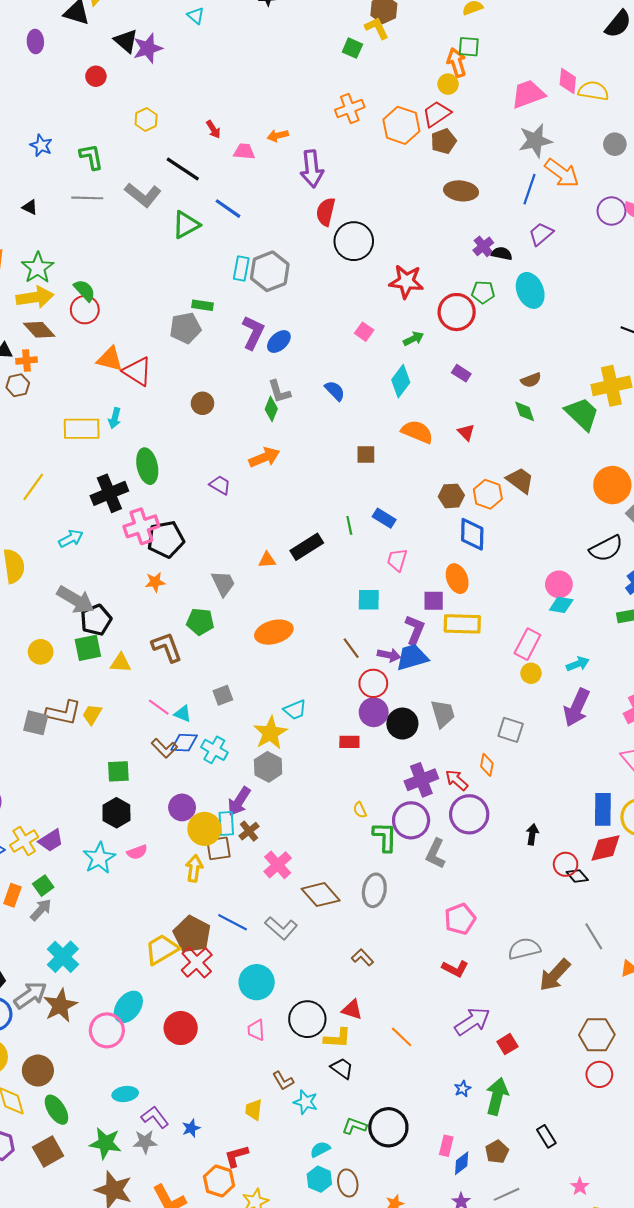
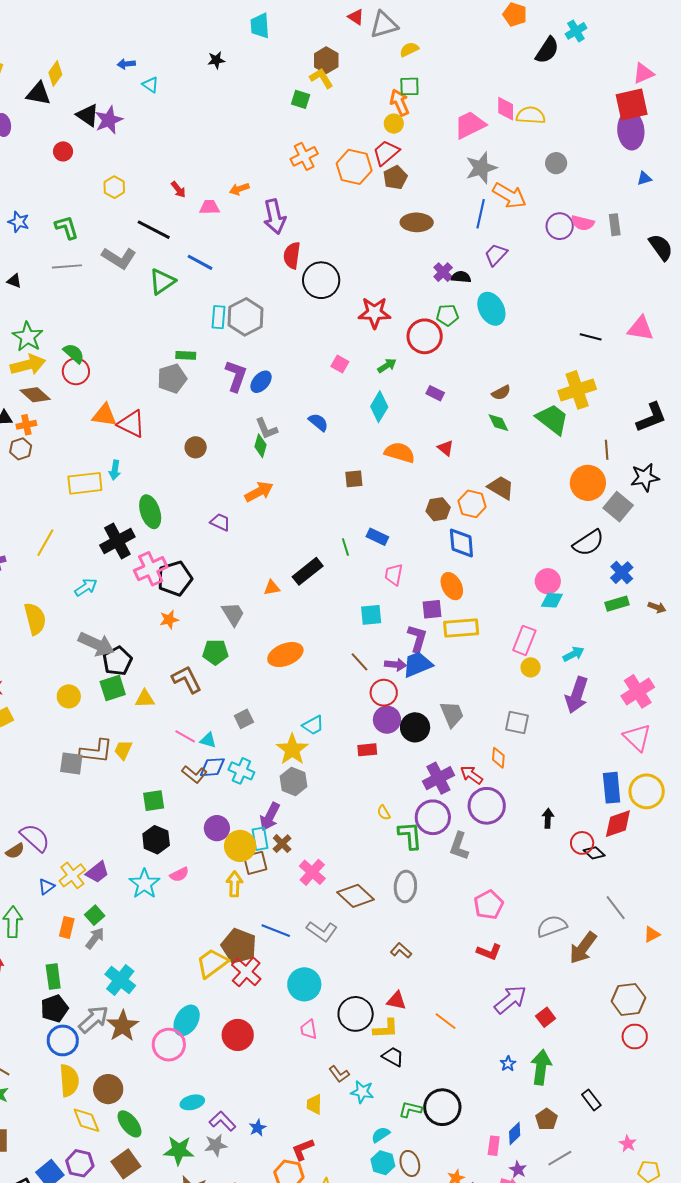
pink rectangle: (446, 1146) -> (494, 1146), moved

